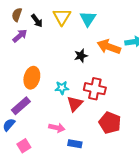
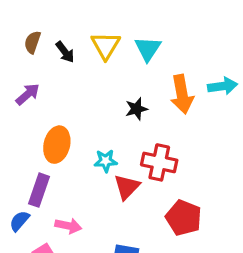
purple arrow: (20, 36) -> (28, 94), moved
orange arrow: (109, 47) -> (182, 94), turned -120
purple rectangle: (21, 106) -> (39, 190), turned -30
pink arrow: (57, 128) -> (68, 226), moved

